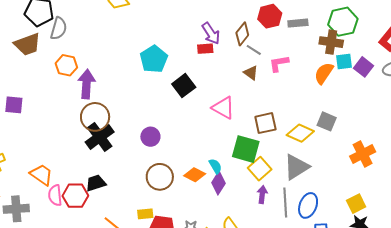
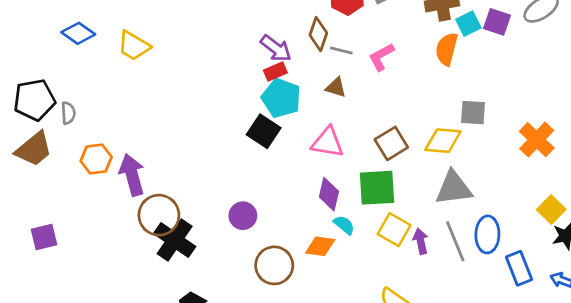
gray semicircle: (59, 28) -> (68, 113), size x0.7
cyan pentagon: (154, 59) -> (281, 98), moved
brown triangle: (251, 73) -> (336, 88), moved
gray triangle: (296, 167) -> (454, 188), turned 44
yellow square: (260, 169) -> (394, 230), moved
purple diamond: (219, 183) -> (329, 194), moved

